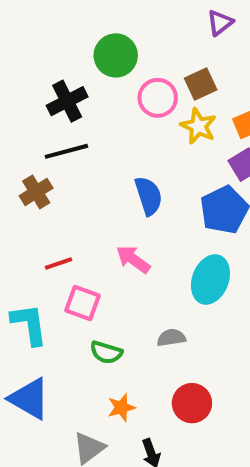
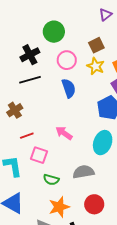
pink circle: (158, 98) -> (67, 60), moved
brown cross: (36, 192) -> (15, 110), moved
blue semicircle: (149, 196) -> (69, 88), moved
gray semicircle: (171, 338) -> (83, 172), size x1.5
orange star: (121, 407) -> (59, 207), size x1.5

